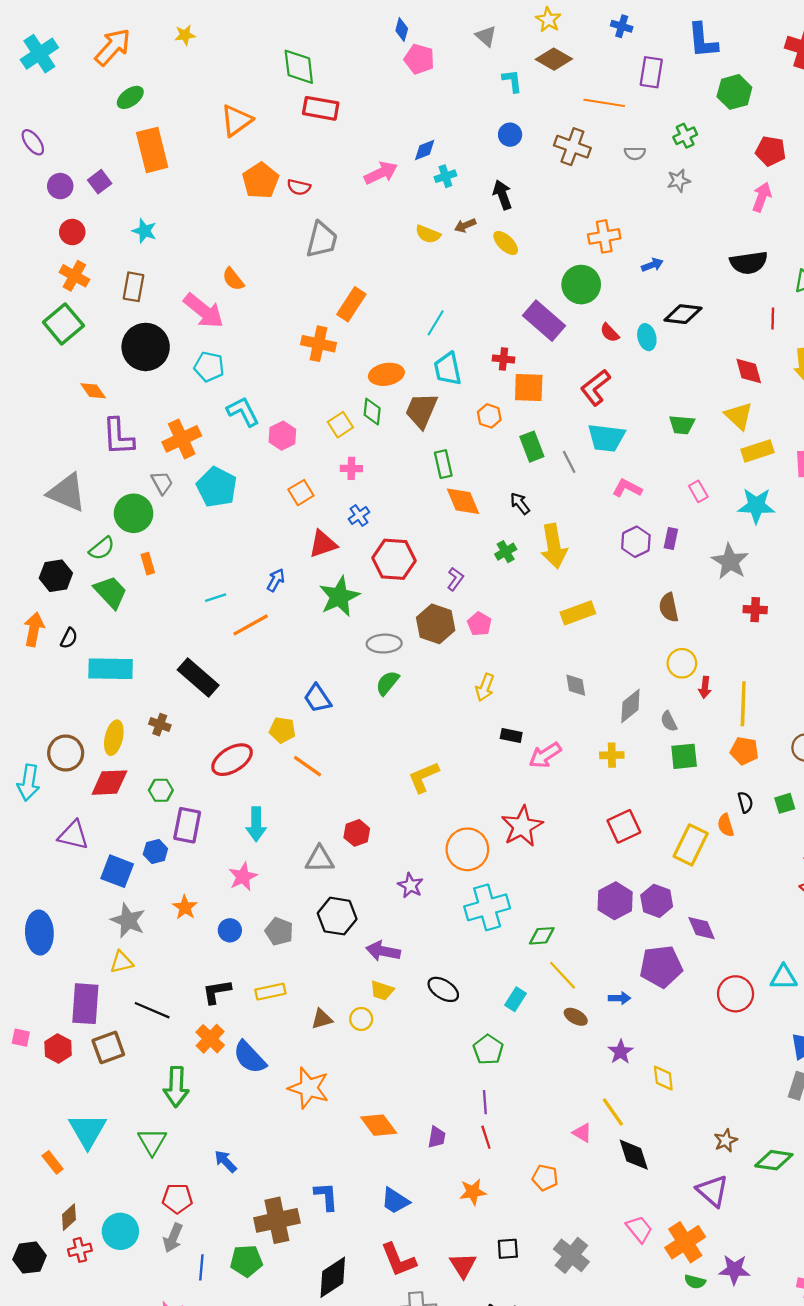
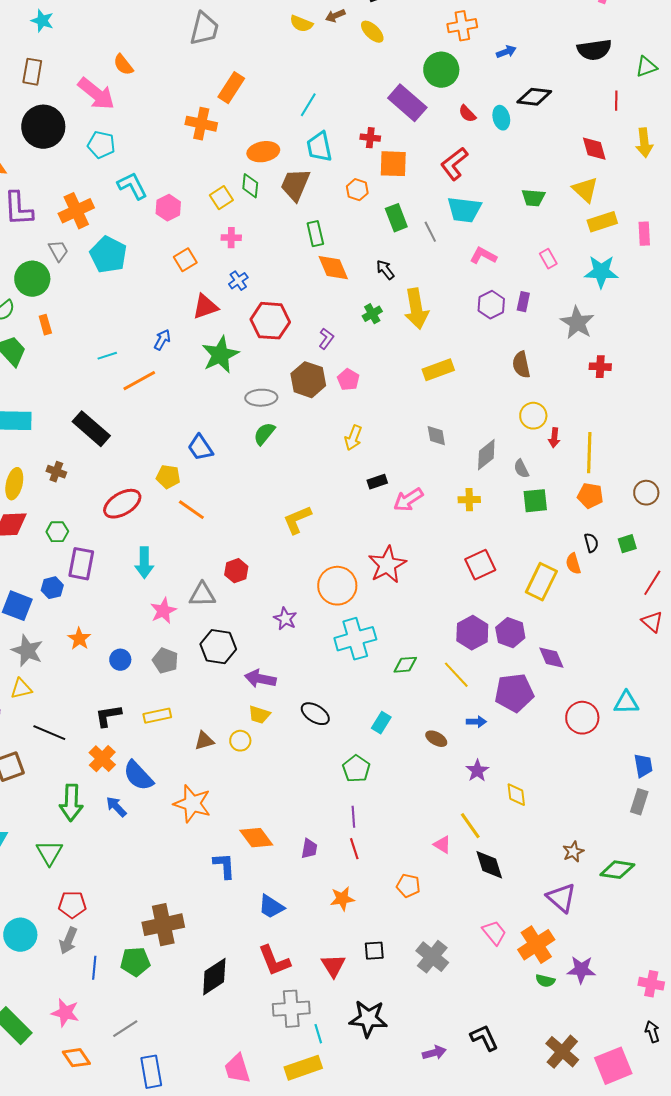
black rectangle: (511, 736) -> (377, 482), turned -30
pink star: (243, 877) -> (163, 611), moved
yellow line: (563, 975) -> (456, 675), moved
blue arrow: (225, 1161) -> (116, 807), moved
blue L-shape: (326, 1196) -> (224, 866), moved

